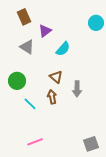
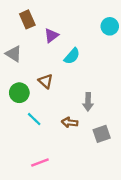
gray triangle: (27, 47) -> (14, 54), moved
brown triangle: (56, 77) -> (46, 81), moved
brown arrow: (52, 97) -> (70, 122), moved, turned -72
gray square: (91, 144) -> (102, 134), moved

